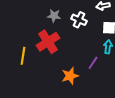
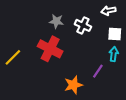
red cross: (48, 42) -> (50, 49), turned -30
yellow line: (23, 56) -> (13, 57), moved, turned 36

